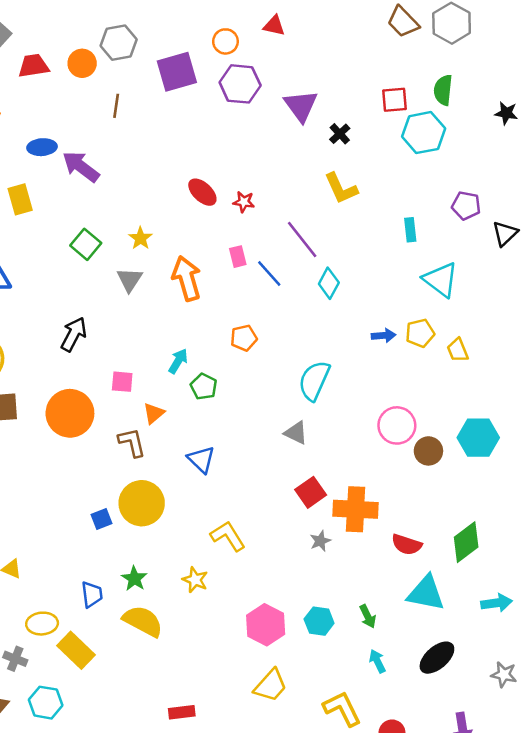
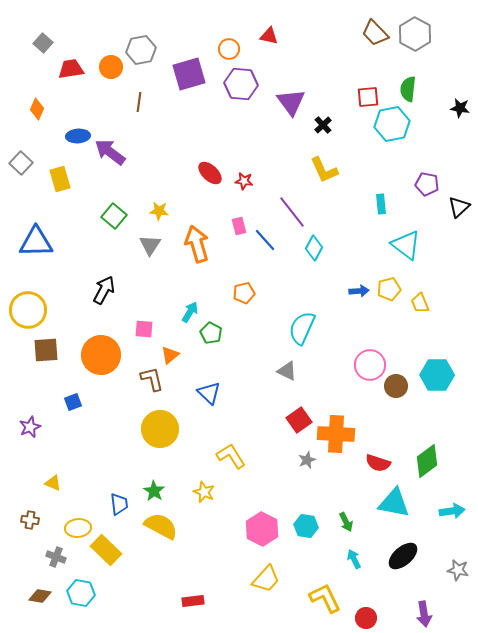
yellow star: (140, 238) -> (159, 211), turned -30
blue square: (102, 519) -> (73, 402), moved

